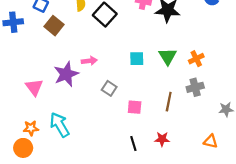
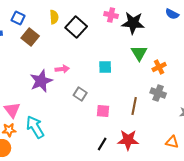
green triangle: (168, 56) -> (139, 53), moved
pink triangle: (34, 87) -> (12, 110), moved
gray cross: (195, 87) -> (158, 93), turned 35
red star: (162, 139) -> (128, 140), size x1.5
black line: (133, 144) -> (102, 144), turned 48

